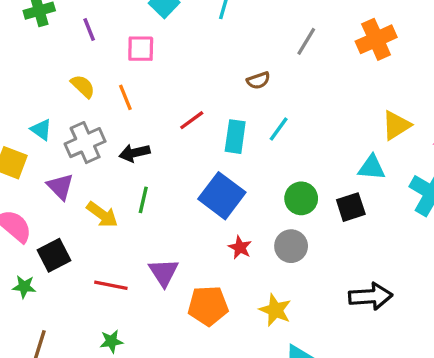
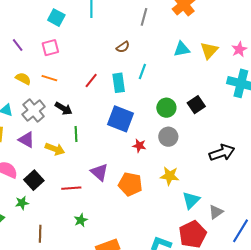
orange line: (125, 97) -> (49, 78), turned -35
black arrow: (135, 153) -> (64, 108), turned -120
cyan triangle: (372, 168) -> (182, 49), moved
orange pentagon: (208, 306) -> (130, 184), turned 30

